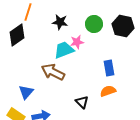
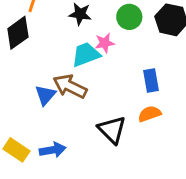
blue triangle: (26, 92) -> (45, 95), moved
black triangle: (82, 102) -> (112, 130), size x1.5

